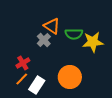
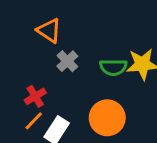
orange triangle: (52, 26) -> (49, 31), moved
green semicircle: (74, 34) -> (113, 67), moved

